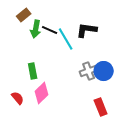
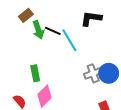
green arrow: (36, 29) -> (38, 30), turned -30
black L-shape: (87, 30) -> (91, 18), moved

